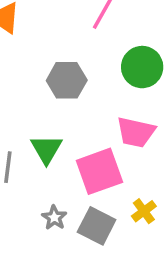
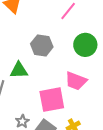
green triangle: (46, 149) -> (19, 70), moved, turned 48

